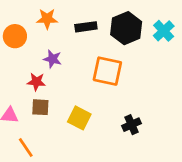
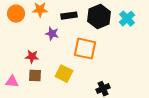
orange circle: (15, 36) -> (16, 14), moved
purple star: (52, 59) -> (52, 34), moved
yellow square: (79, 118) -> (64, 74), moved

